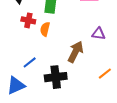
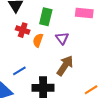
purple triangle: (99, 34) -> (62, 38), moved, turned 40

